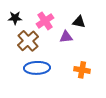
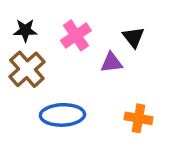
black triangle: (79, 22) -> (133, 37), turned 40
brown cross: (28, 41) -> (27, 69), moved

